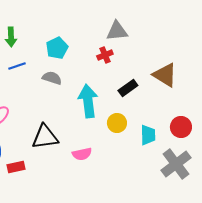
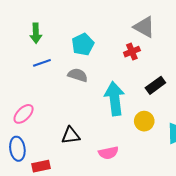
gray triangle: (117, 31) -> (144, 27), turned 35
black triangle: (45, 137) -> (71, 135), size x0.7

